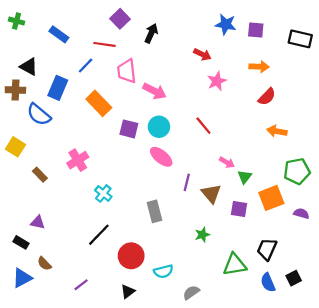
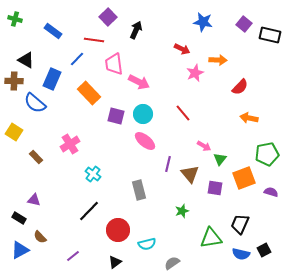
purple square: (256, 30) -> (244, 24), moved, turned 35
orange arrow: (259, 67) -> (218, 60), moved
blue semicircle: (268, 282) -> (241, 254), turned -54

